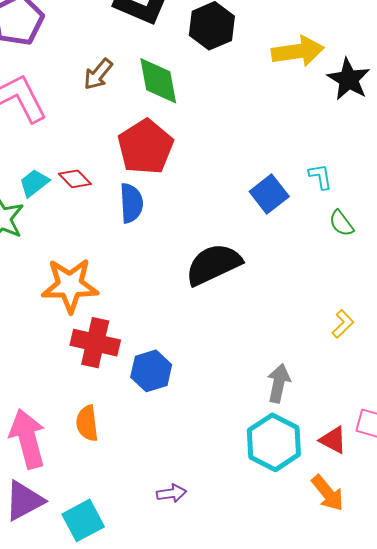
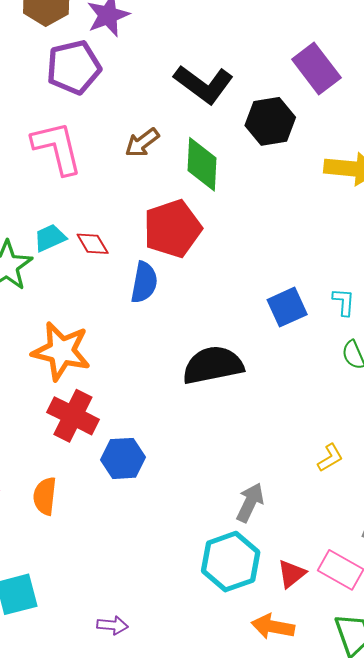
red triangle: (333, 440) -> (292, 574), turned 40
purple arrow: (171, 493) -> (112, 625), moved
orange arrow: (328, 493) -> (273, 627), turned 126

